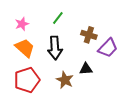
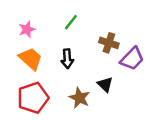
black arrow: (55, 48) -> (67, 59), size x0.7
black triangle: (86, 69) -> (105, 84), turned 48

